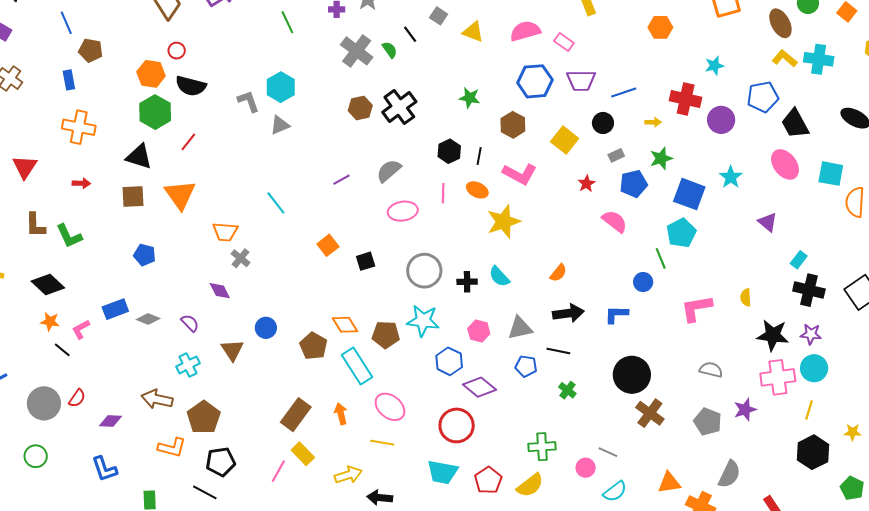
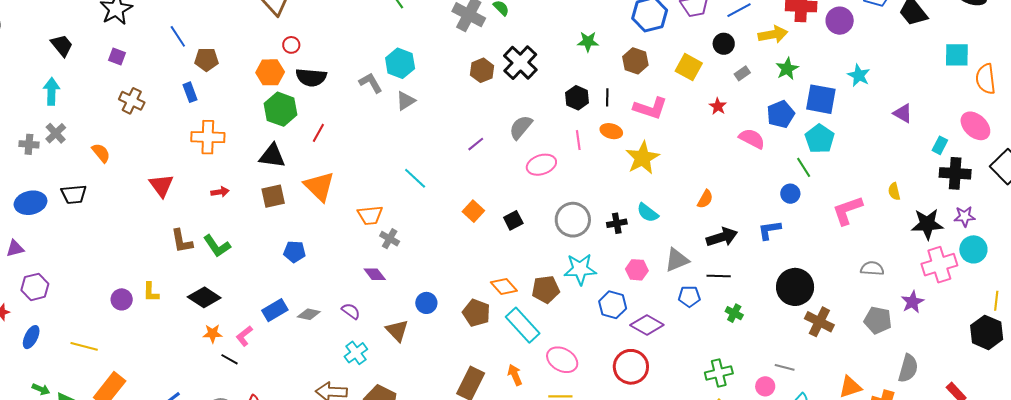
yellow arrow: (653, 122) -> (773, 34), size x1.8
pink ellipse: (785, 164) -> (975, 126), moved
blue pentagon: (634, 184) -> (781, 114), moved
yellow line: (809, 410) -> (996, 301), moved

